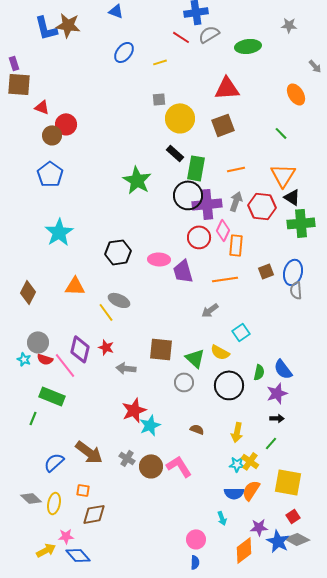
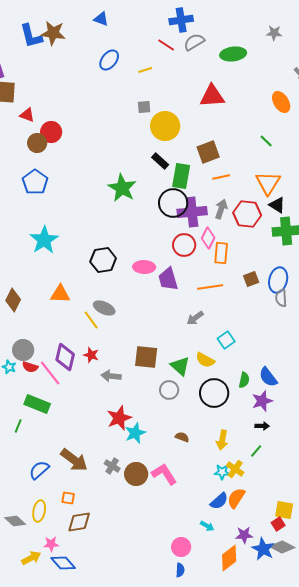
brown square: (223, 125) -> (208, 152), moved
yellow square: (288, 482) -> (284, 510), moved, size x0.7
blue semicircle: (234, 493) -> (219, 501), turned -42
gray diamond: (31, 498) -> (15, 521), moved
cyan arrow: (222, 518) -> (207, 526), turned -40

